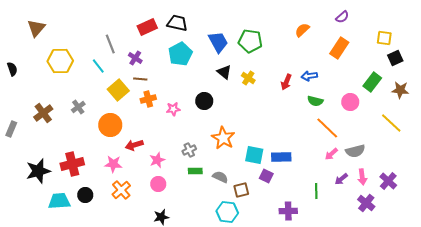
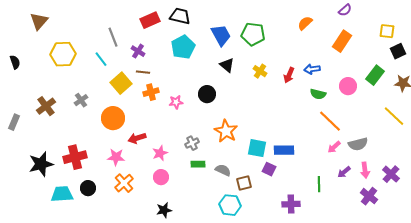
yellow cross: (248, 78) -> (260, 71), moved
pink circle: (350, 102) -> (348, 86), moved

